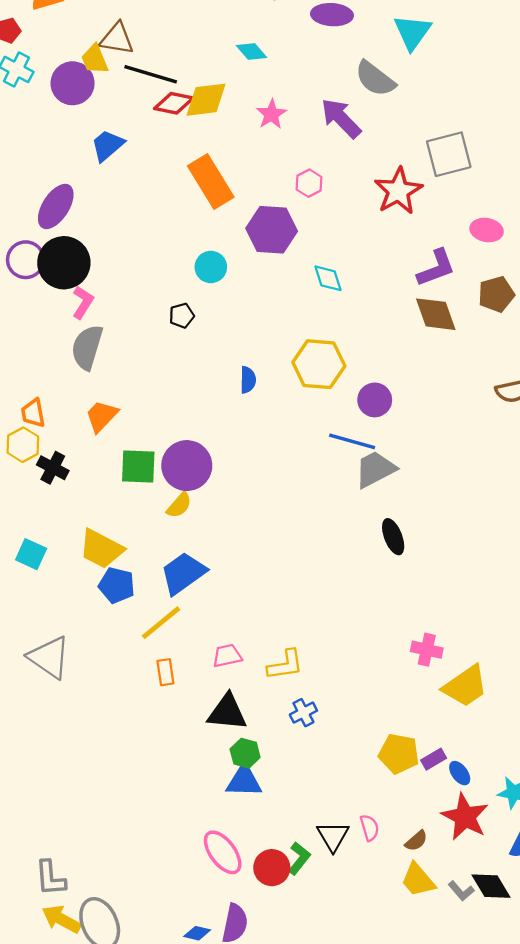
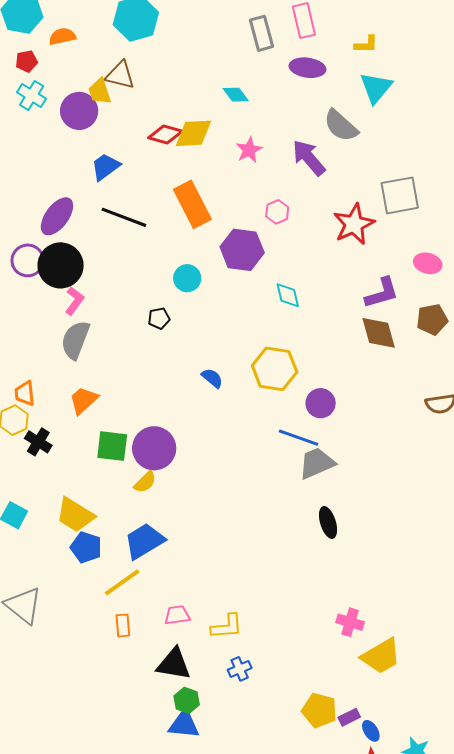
black line: (151, 74) -> (124, 217), moved
blue semicircle: (248, 380) -> (212, 378), turned -55

